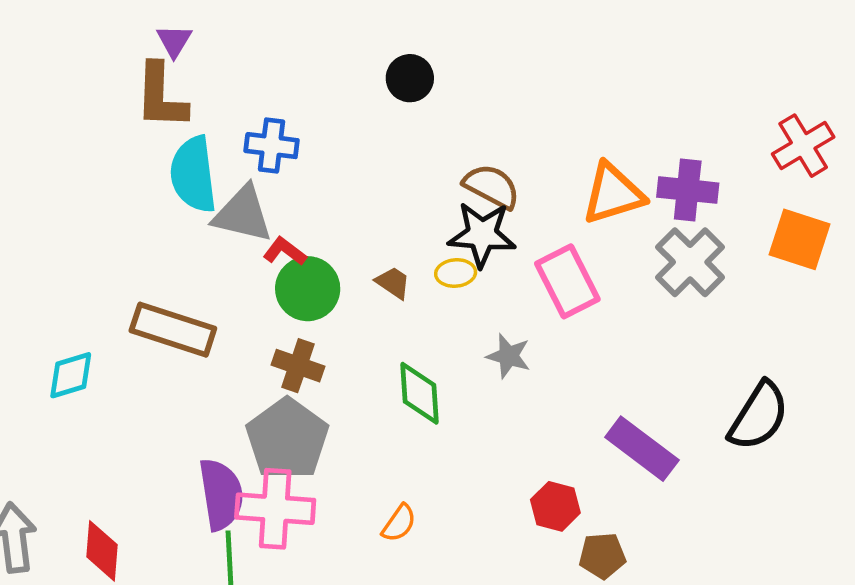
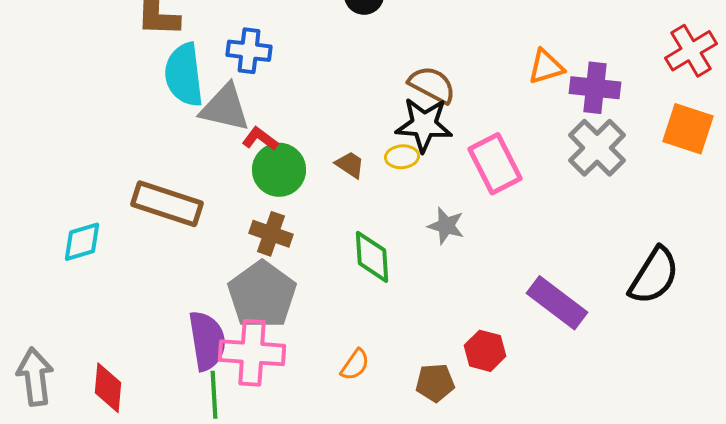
orange triangle: (613, 194) -> (546, 67), moved, size x0.7
brown pentagon: (602, 556) -> (435, 383), moved

